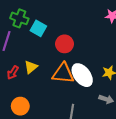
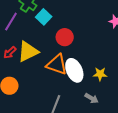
yellow triangle: (31, 67) -> (28, 51), size x1.6

